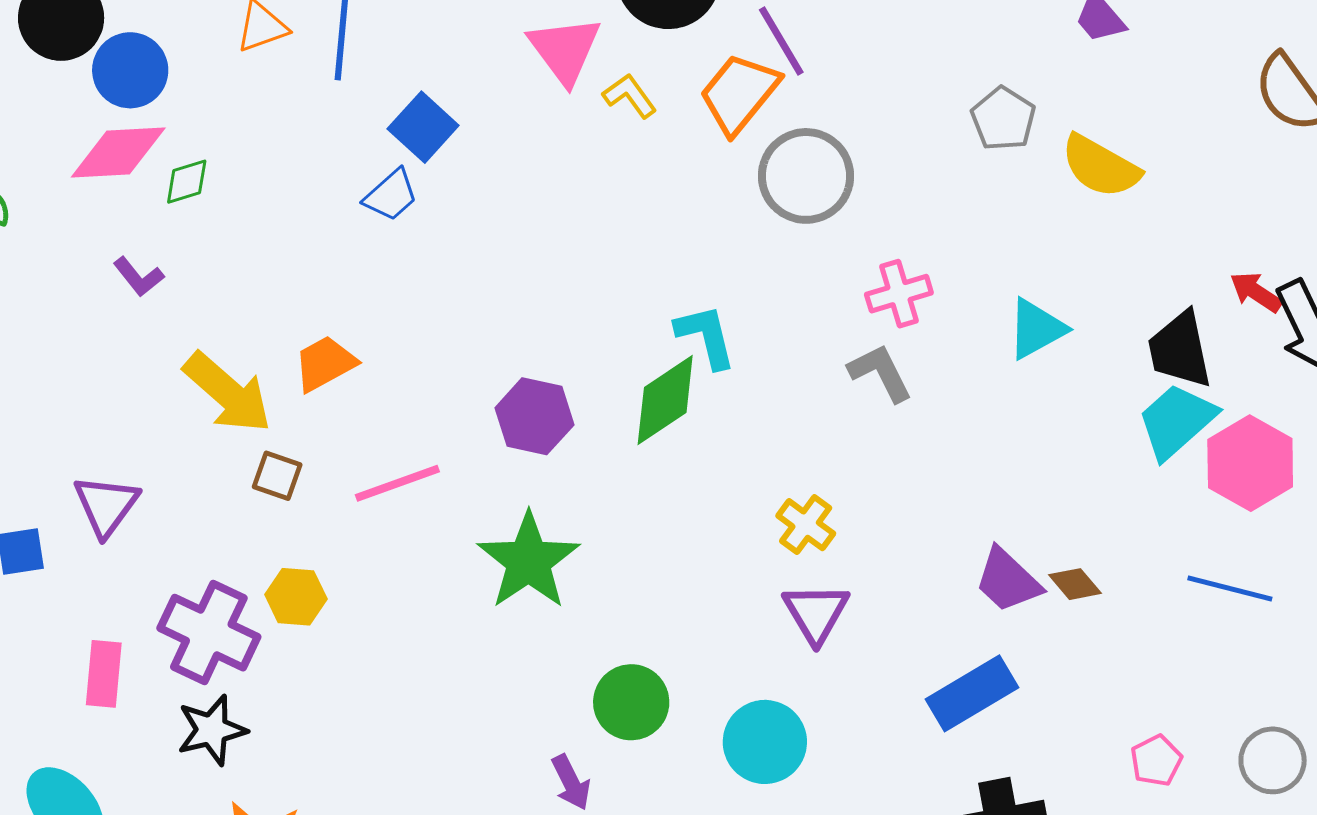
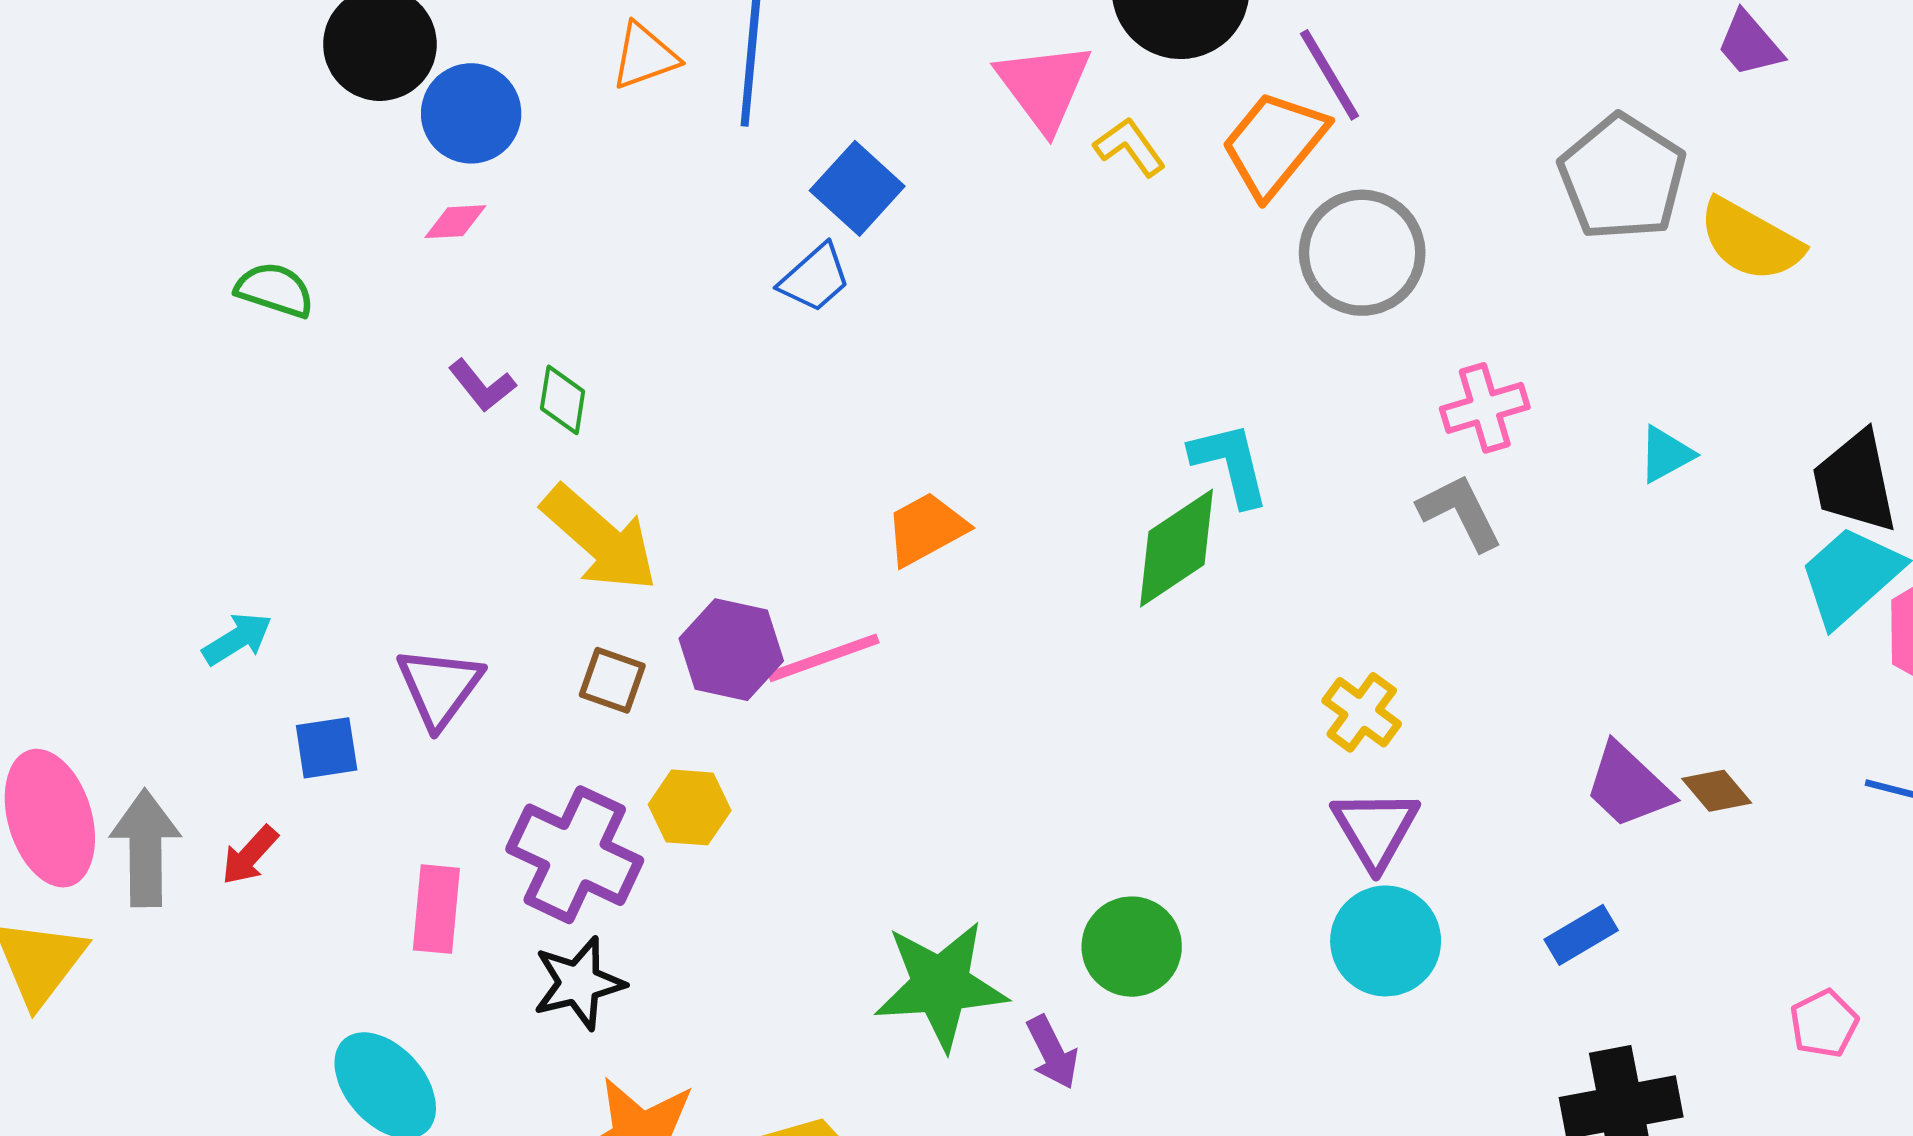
gray pentagon: (1003, 119) -> (1622, 177), size x1.5
pink diamond: (118, 152) -> (455, 222), size x0.5
green diamond: (187, 182) -> (563, 400), moved, turned -64
cyan triangle: (1036, 329) -> (1666, 454), size x0.7
orange trapezoid: (325, 363) -> (926, 529), moved
purple hexagon: (534, 416) -> (731, 650), moved
brown square: (277, 476) -> (612, 680), moved
green star: (529, 561) -> (941, 985), moved, turned 30
blue rectangle: (972, 693) -> (1581, 935), size x0.6
cyan circle: (765, 742) -> (1386, 941), moved

